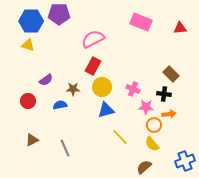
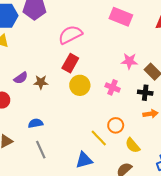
brown star: (73, 89) -> (41, 82), moved
blue semicircle: (60, 105) -> (36, 123), moved
pink star: (146, 107) -> (129, 61), moved
blue triangle: (106, 110) -> (84, 160), moved
orange circle: (154, 125) -> (116, 125), moved

